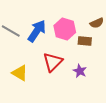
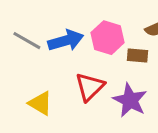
blue arrow: (37, 31) -> (66, 41), turned 40
purple star: (80, 71) -> (130, 100), size x1.6

